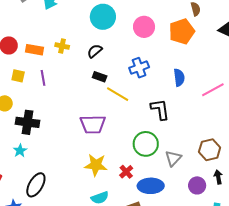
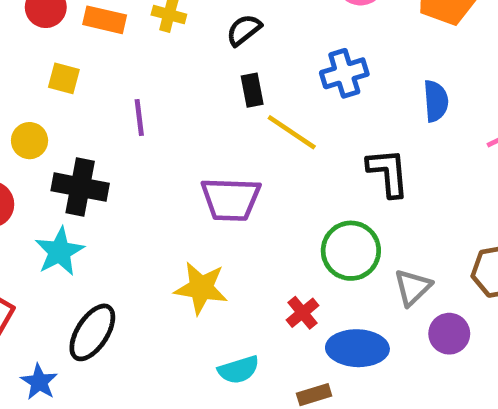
black rectangle: (100, 77) -> (252, 90), turned 56
purple line: (43, 78) -> (139, 117), moved
cyan star: (20, 151) -> (59, 252), size x1.5
yellow star: (96, 165) -> (201, 288), moved
purple circle: (197, 185) -> (449, 334), moved

